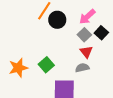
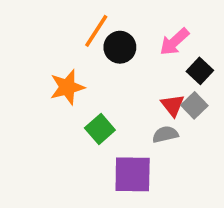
gray square: (84, 35) -> (194, 105), moved
orange star: (18, 68) -> (67, 87), moved

